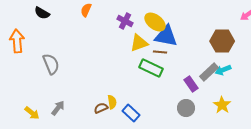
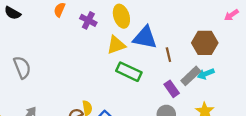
purple cross: (125, 21) -> (88, 20), moved
yellow ellipse: (155, 22) -> (121, 16), moved, turned 35
brown line: (160, 52) -> (168, 55), moved, turned 72

